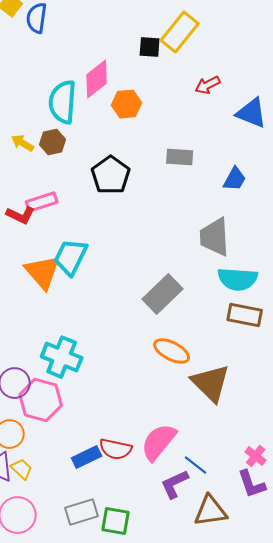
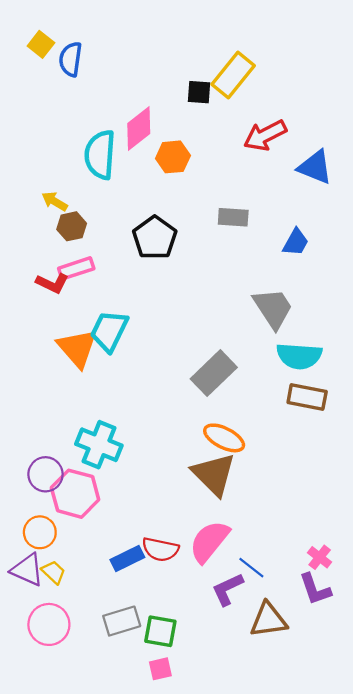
red arrow: (208, 85) -> (265, 135), size x1.5
brown hexagon: (53, 142) -> (72, 226), moved
gray trapezoid: (215, 237) -> (273, 308), turned 150
brown triangle: (211, 383) -> (214, 474), moved

